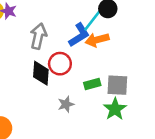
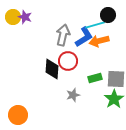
cyan line: (92, 21) -> (95, 25), turned 36
gray arrow: (38, 36) -> (63, 35), moved

